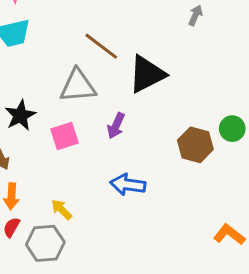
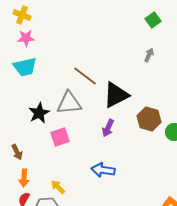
black star: (20, 115) -> (39, 113), moved
purple arrow: (116, 126) -> (108, 128), moved
brown hexagon: (195, 145) -> (149, 119), moved

